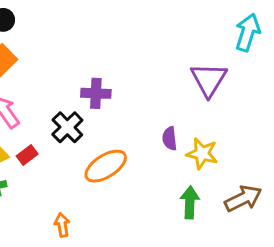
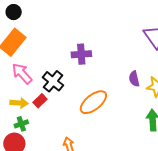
black cross: (67, 127) -> (53, 81), moved

